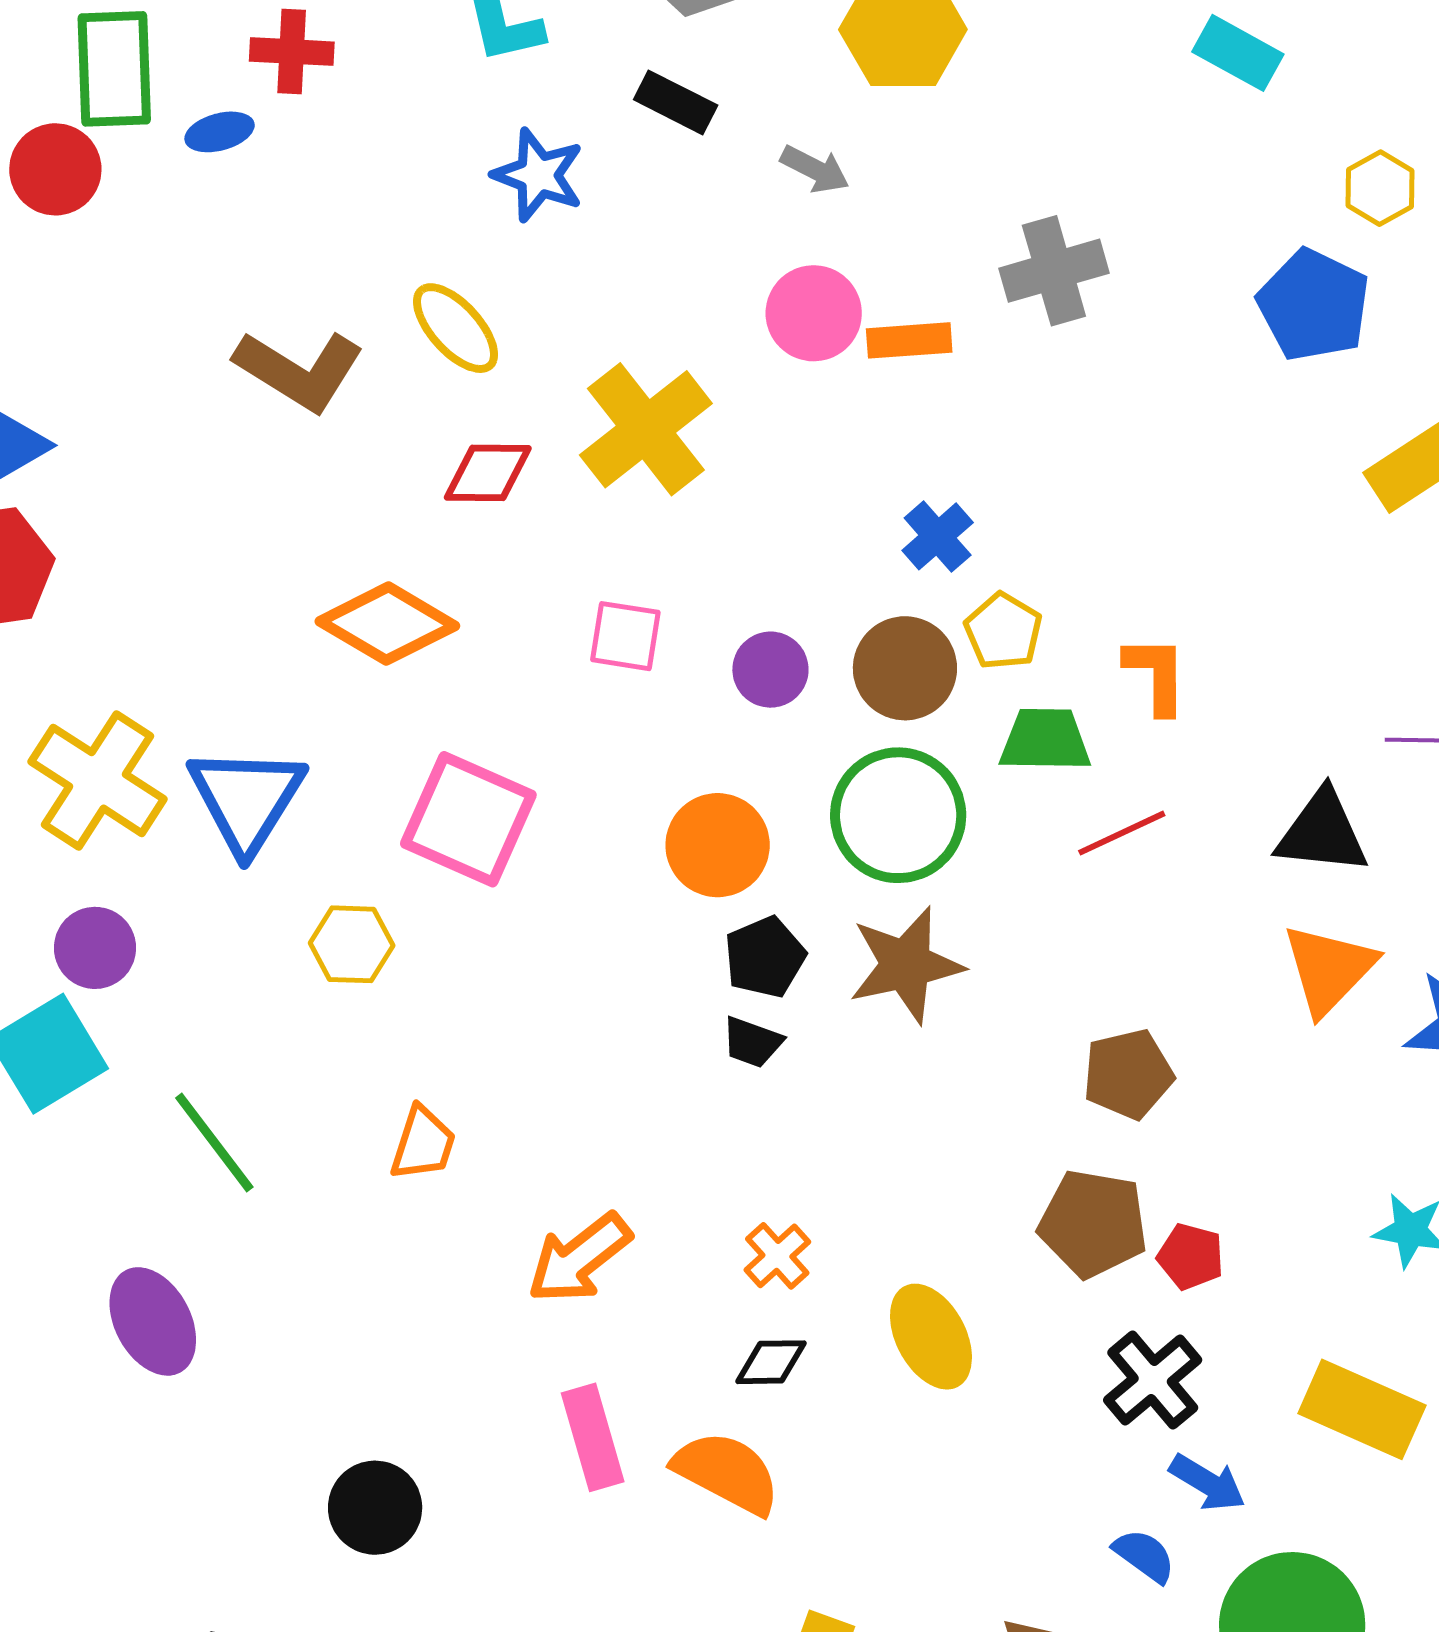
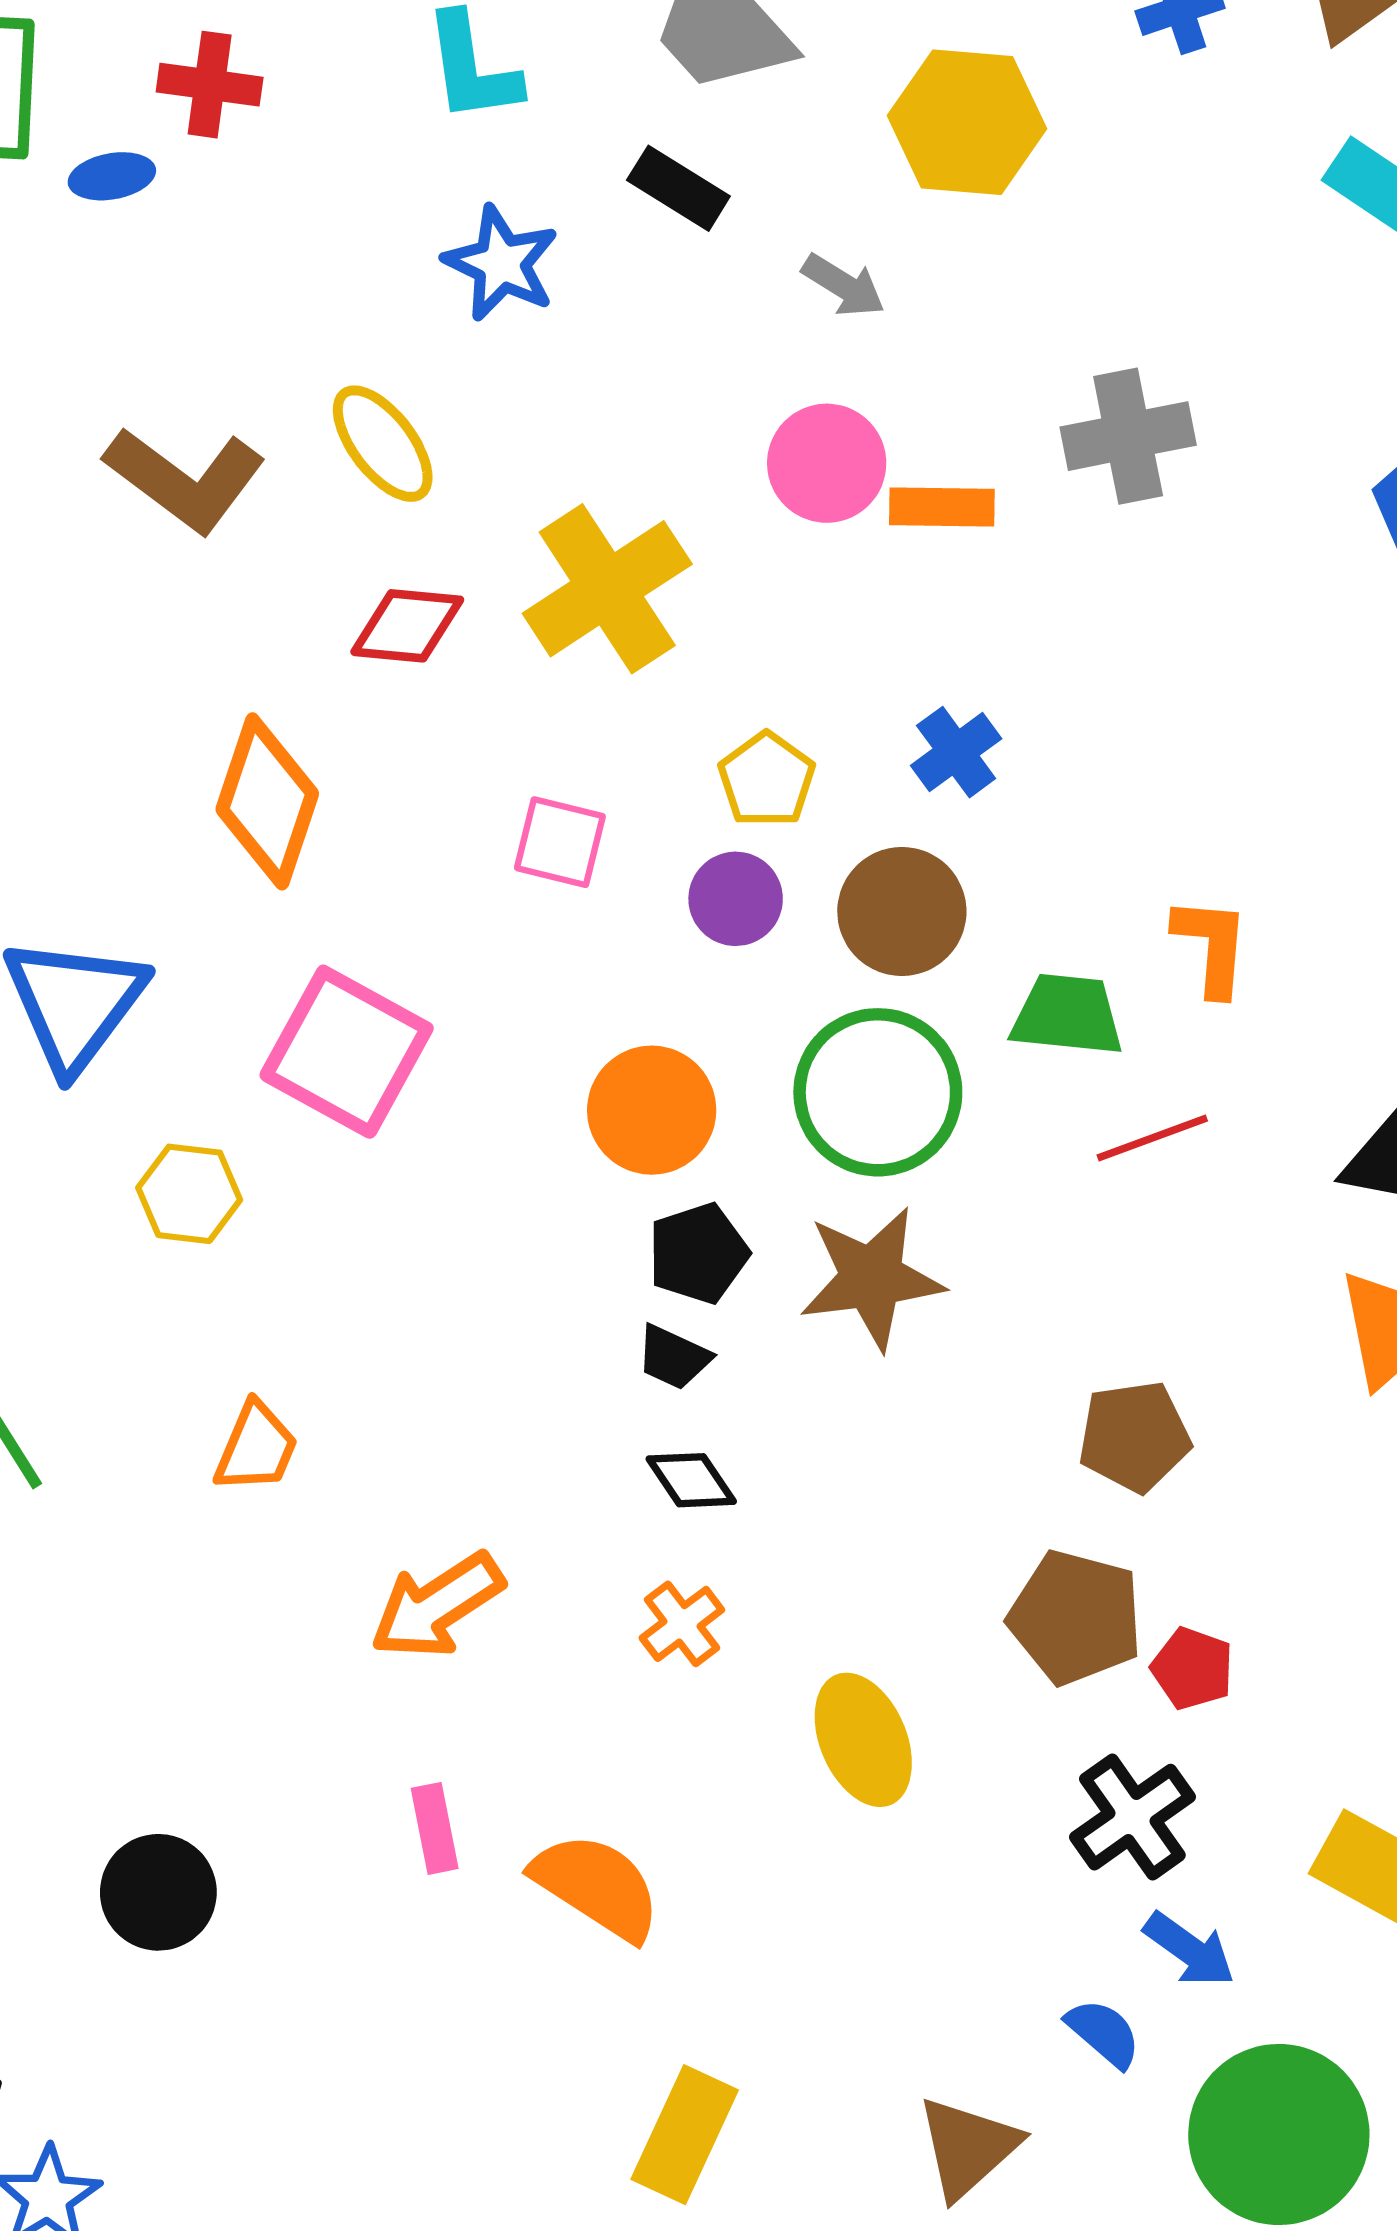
orange diamond: (387, 624) -> (267, 801), turned 73
yellow pentagon: (1003, 631) -> (767, 780), moved
black diamond: (771, 1362) -> (691, 1480), moved, turned 52
pink rectangle: (593, 1437) -> (435, 1828), size x0.7

